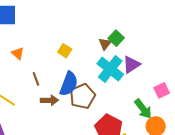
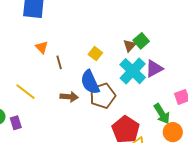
yellow square: (65, 51) -> (95, 54), moved
brown line: (36, 79) -> (59, 62), moved
blue semicircle: (69, 84) -> (90, 82), turned 130

